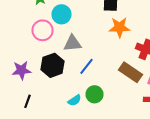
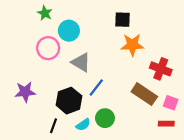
gray triangle: (72, 43) -> (81, 62), turned 36
black hexagon: (52, 65) -> (69, 101), moved
black line: (28, 101) -> (54, 126), moved

